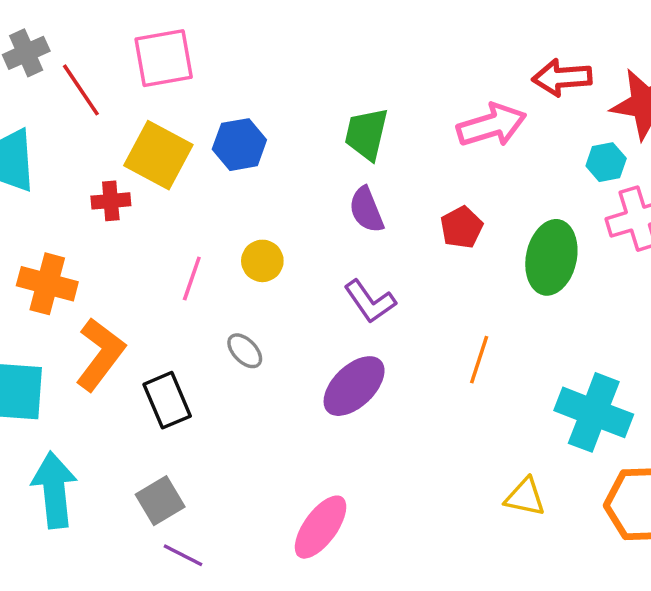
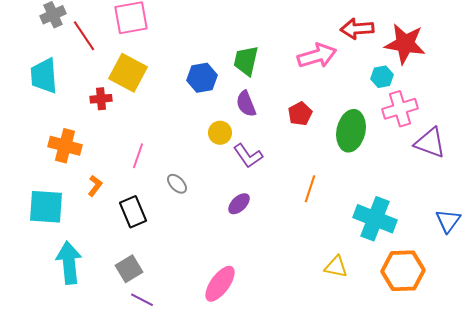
blue hexagon: (239, 145) -> (202, 78), moved
yellow circle: (262, 261) -> (220, 133), moved
pink line: (192, 279) -> (138, 156), moved
orange L-shape: (100, 354) -> (95, 186), size x0.5
purple ellipse: (354, 386) -> (239, 204), size x0.6

